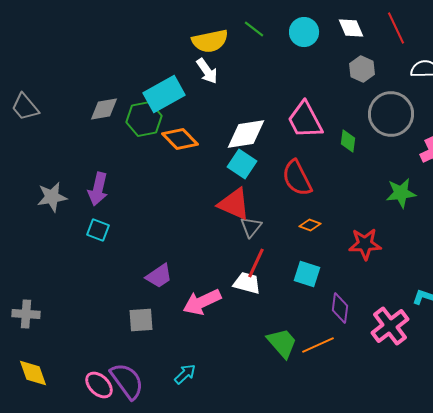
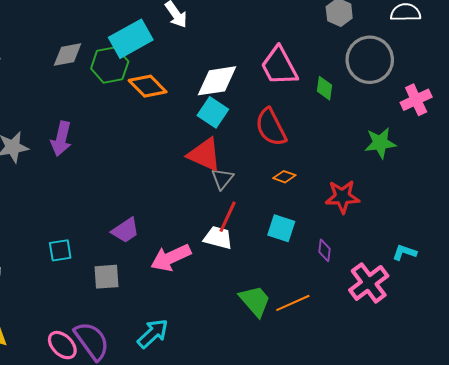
cyan square: (98, 230) -> (60, 250), moved, turned -30
purple diamond: (340, 308) -> (324, 250), moved, size x0.7
cyan arrow: (185, 374) -> (153, 334), size x1.4

